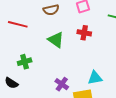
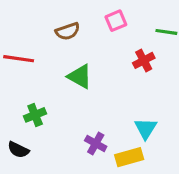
red cross: (84, 33) -> (144, 60), moved, turned -32
cyan triangle: (95, 78) -> (146, 128), turned -42

